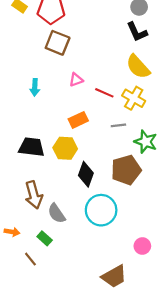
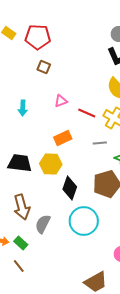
brown square: (58, 43) -> (44, 67), size x0.6
gray semicircle: (57, 213) -> (43, 224), turned 60
green rectangle: (45, 238) -> (21, 243), moved

